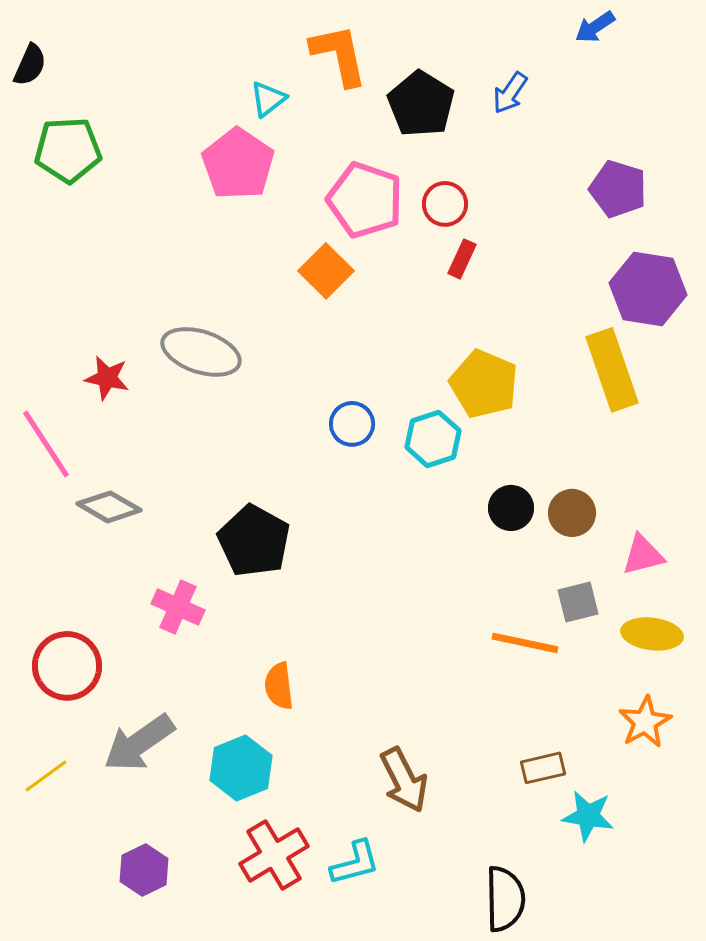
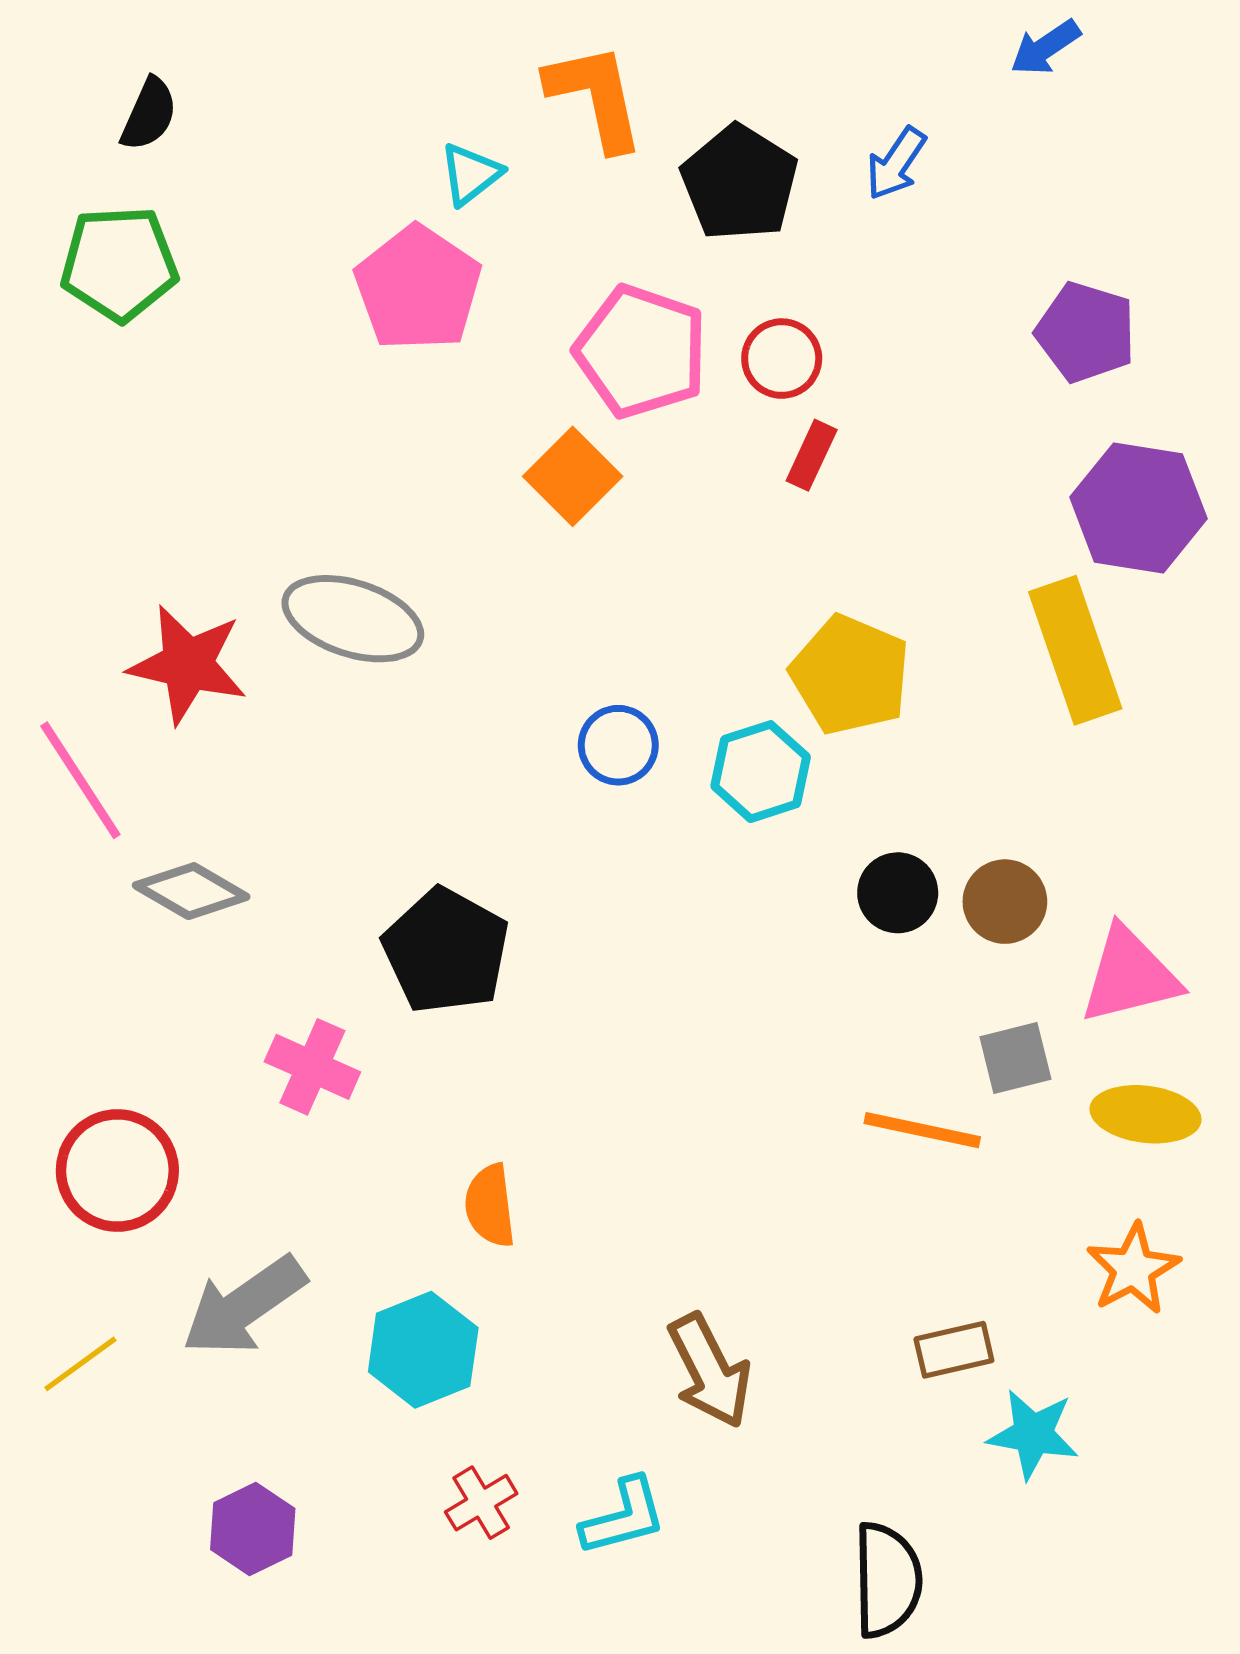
black semicircle: (30, 65) -> (149, 114), moved
red star: (107, 378) -> (188, 664), size x1.5
pink triangle: (643, 555) -> (1130, 975), size x1.4
red cross: (274, 855) -> (481, 1503), size x0.6

